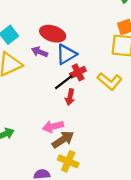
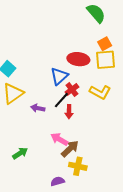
red ellipse: (53, 34) -> (78, 59), moved
purple arrow: (40, 52) -> (38, 108), moved
pink arrow: (53, 126) -> (59, 139), turned 54

